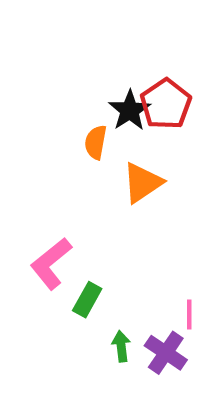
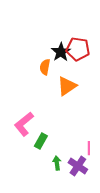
red pentagon: (166, 104) -> (78, 49), turned -30

